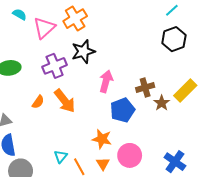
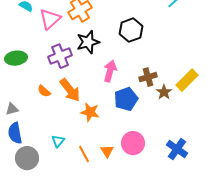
black hexagon: (174, 39) -> (131, 30), moved
orange semicircle: (38, 102) -> (44, 91), turned 96
orange star: (102, 139) -> (90, 112), moved
cyan triangle: (61, 156) -> (58, 141), moved

